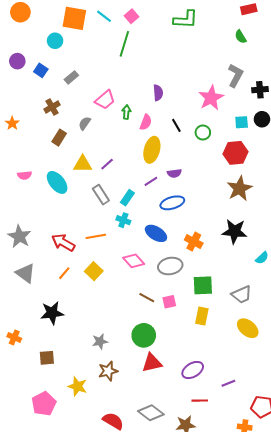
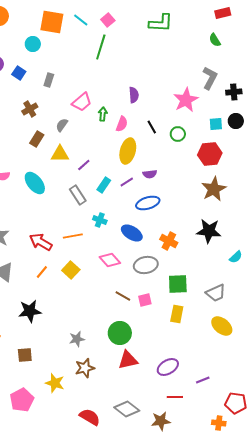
gray rectangle: (71, 77) -> (49, 80), turned -32
yellow triangle: (83, 164) -> (60, 154), moved
cyan rectangle: (127, 198) -> (104, 185), moved

